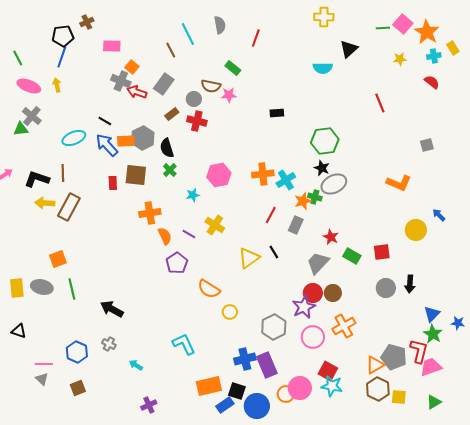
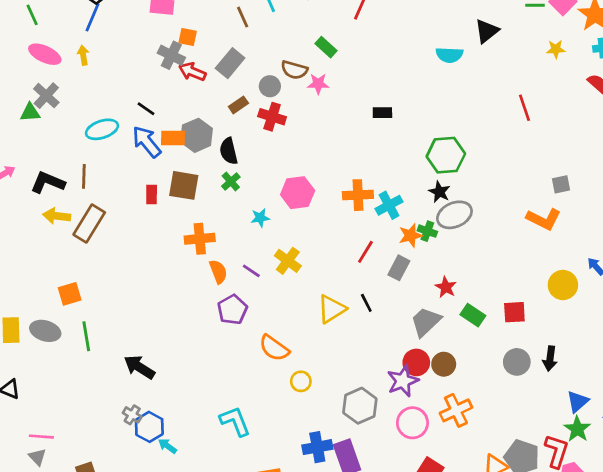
orange square: (132, 67) -> (188, 37), turned -32
gray square: (427, 145) -> (561, 184), moved
blue hexagon: (77, 352) -> (149, 427), moved

